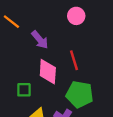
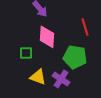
red line: (74, 60) -> (85, 27), moved

